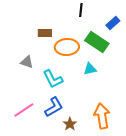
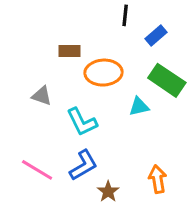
blue rectangle: (113, 23) -> (156, 35), moved
green rectangle: (97, 42) -> (167, 80), moved
pink line: (24, 110) -> (37, 170), turned 65
orange arrow: (102, 116) -> (158, 179), size x0.7

